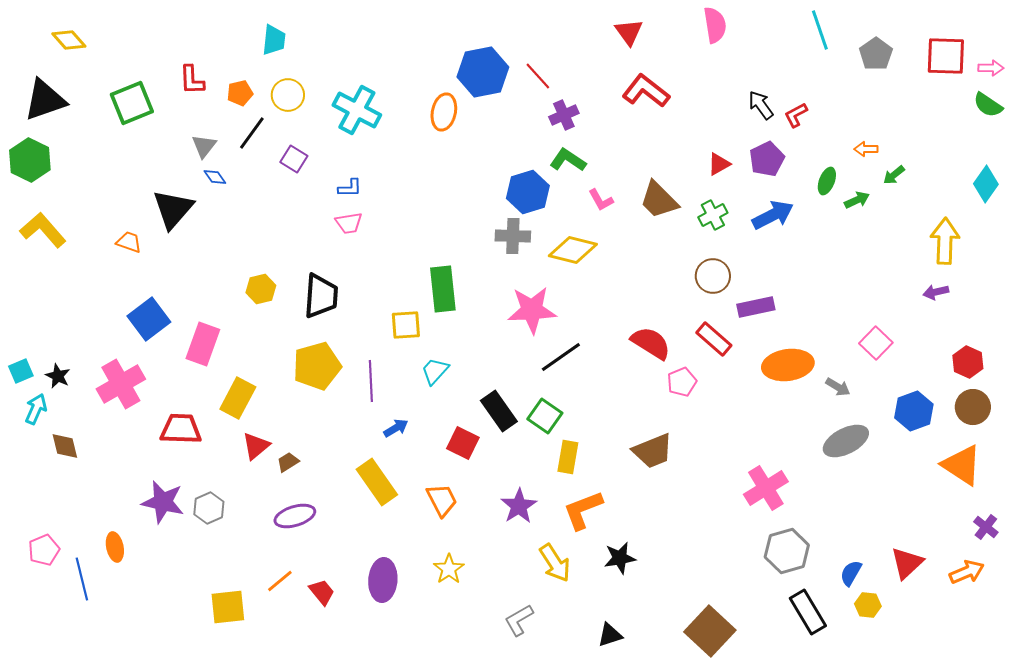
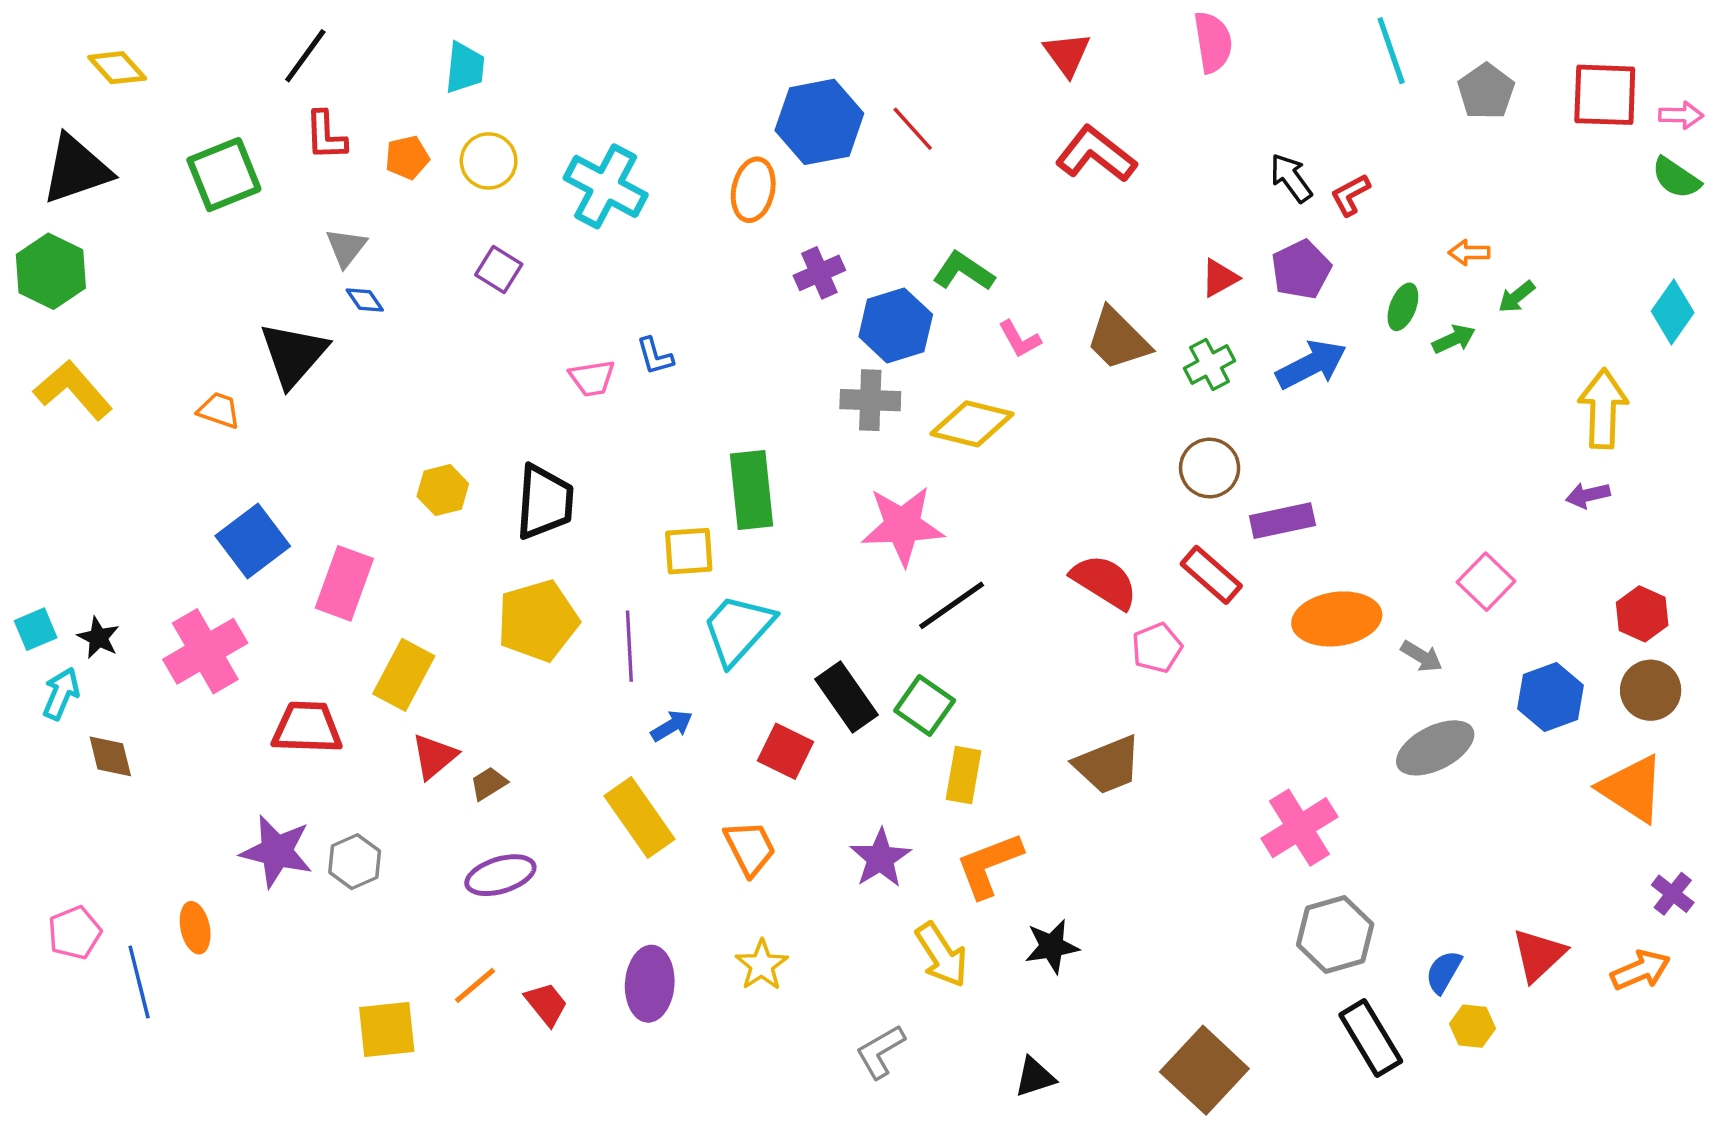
purple cross: (564, 115) -> (819, 273), moved
black line: (252, 133) -> (305, 56), moved
blue L-shape: (350, 188) -> (655, 356), moved, turned 75
cyan trapezoid: (435, 371) -> (738, 629), size x1.6

